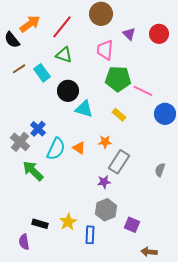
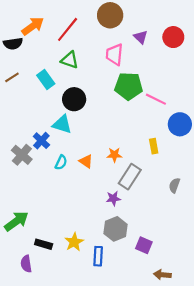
black semicircle: (12, 40) -> (13, 44), turned -60
brown line: (19, 69) -> (12, 77), moved
cyan triangle: (84, 109) -> (62, 124), moved
yellow rectangle: (119, 115) -> (154, 146), moved, turned 40
cyan semicircle: (56, 149) -> (61, 162), size x0.6
green arrow: (33, 171) -> (16, 221), moved, turned 100

